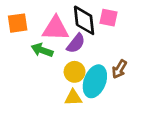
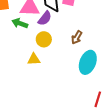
cyan ellipse: (95, 81) -> (88, 62), moved
yellow triangle: (73, 98) -> (34, 59), moved

